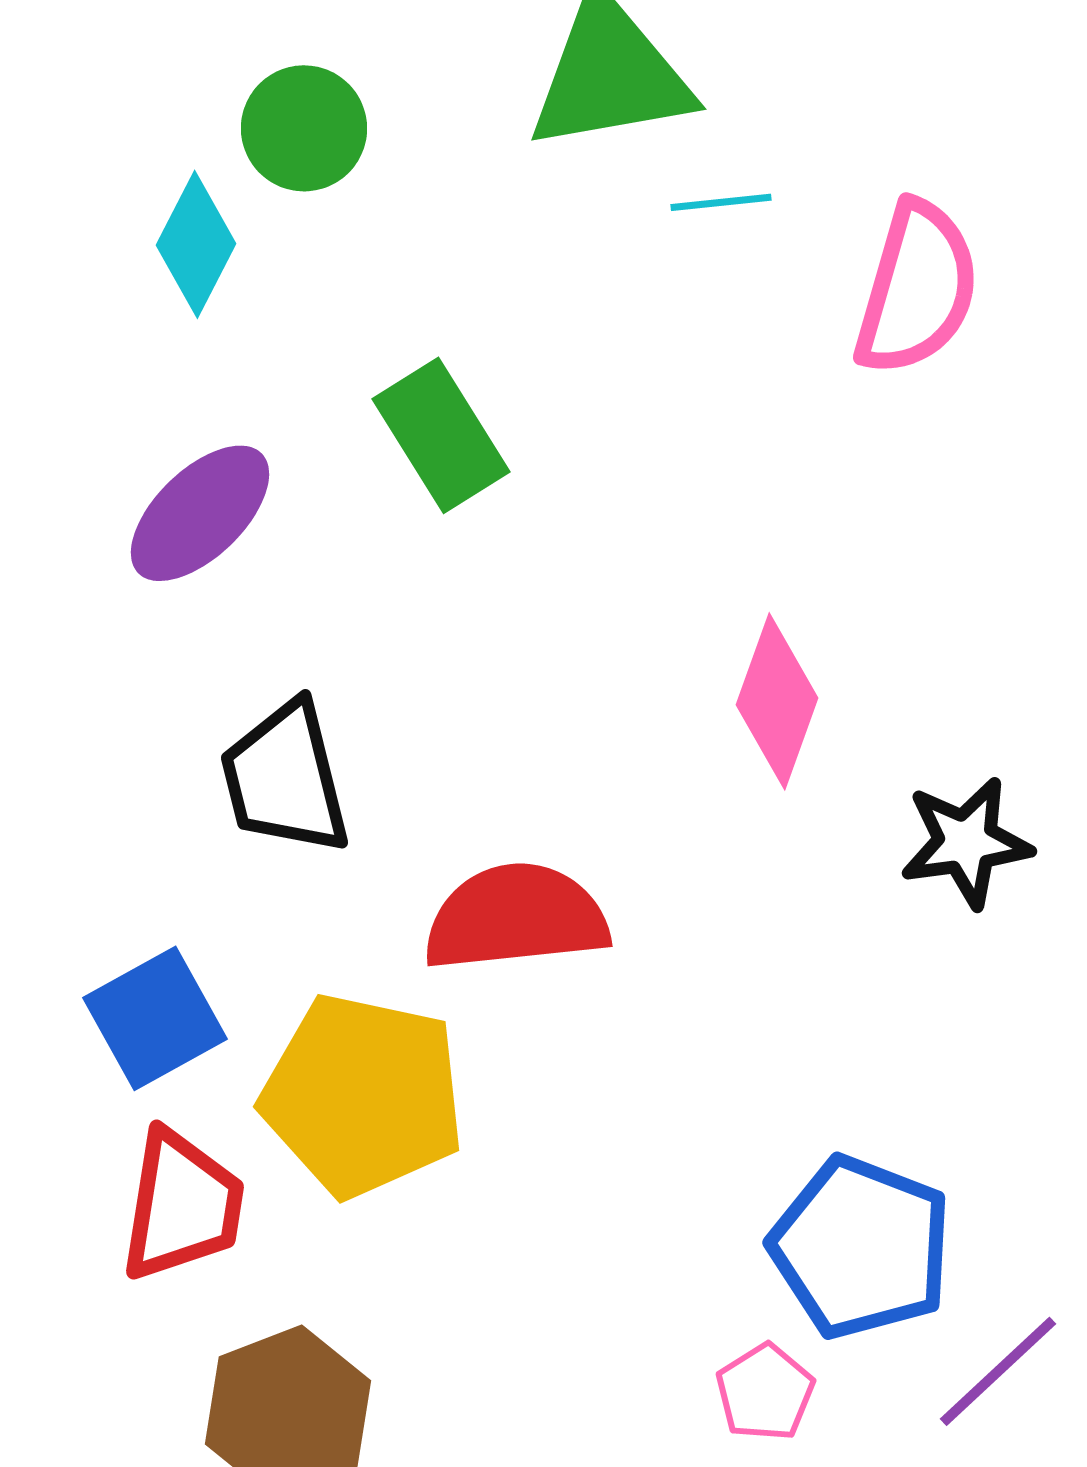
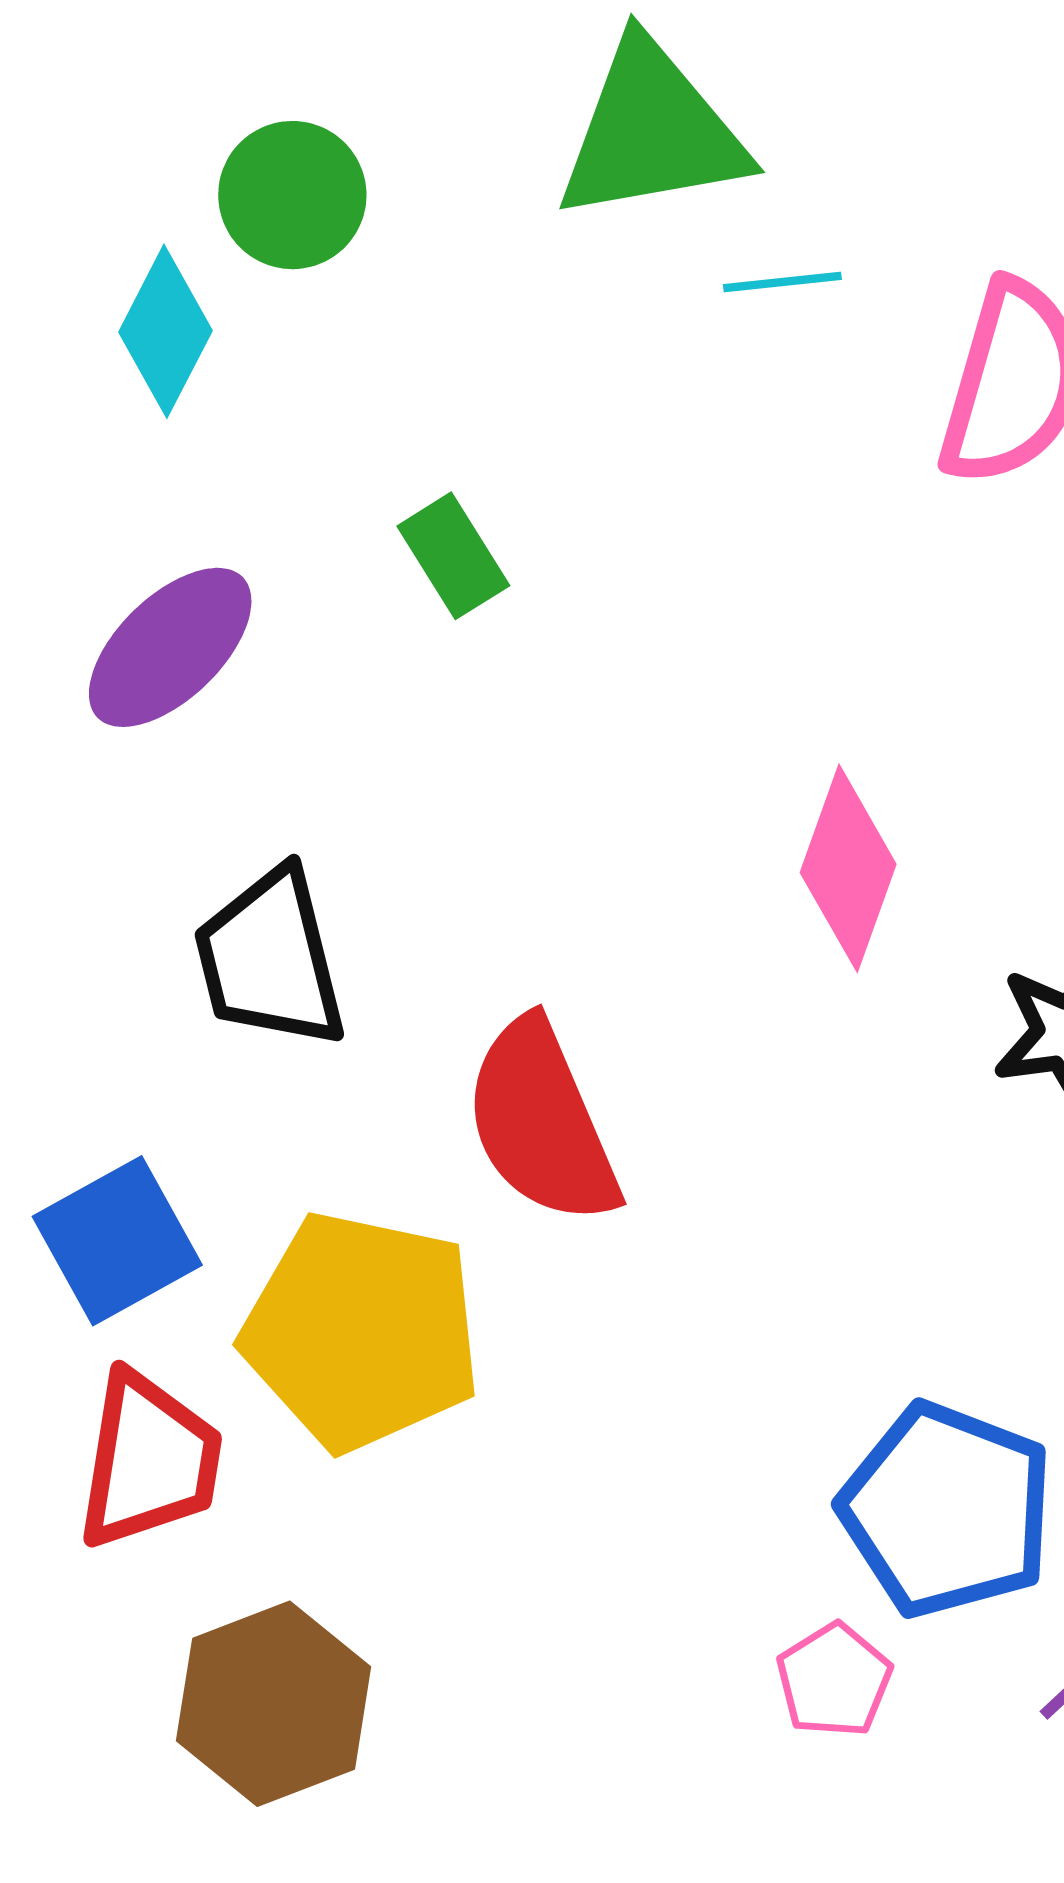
green rectangle: (441, 435) -> (453, 556), size x0.7
red semicircle: (516, 917) -> (541, 1122), turned -107

